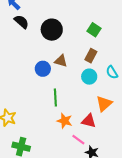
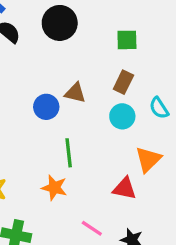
black circle: (52, 30) -> (60, 23), moved
green square: (94, 30) -> (127, 40), turned -32
orange star: (65, 121) -> (54, 188), moved
pink line: (78, 140) -> (92, 228), moved

